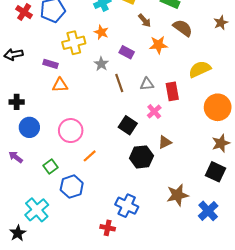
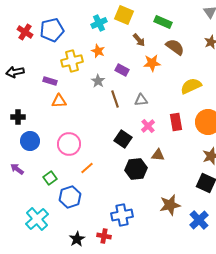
red rectangle: (172, 91) -> (176, 122), moved
brown triangle: (165, 142) -> (158, 155), turned 32
blue cross: (127, 206) -> (122, 215), turned -35
black star: (18, 233) -> (77, 239), moved

